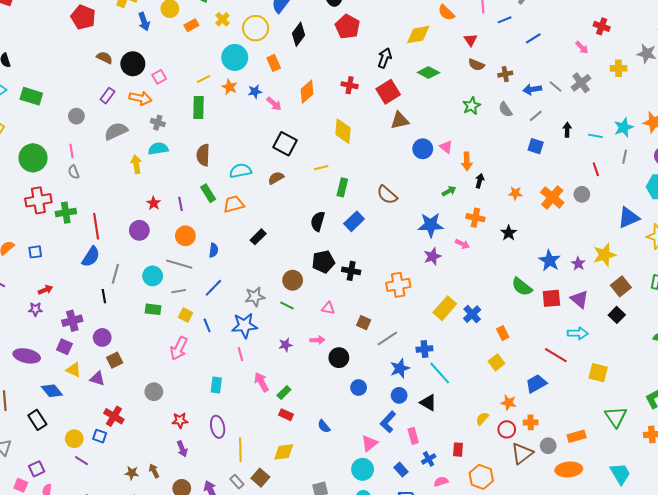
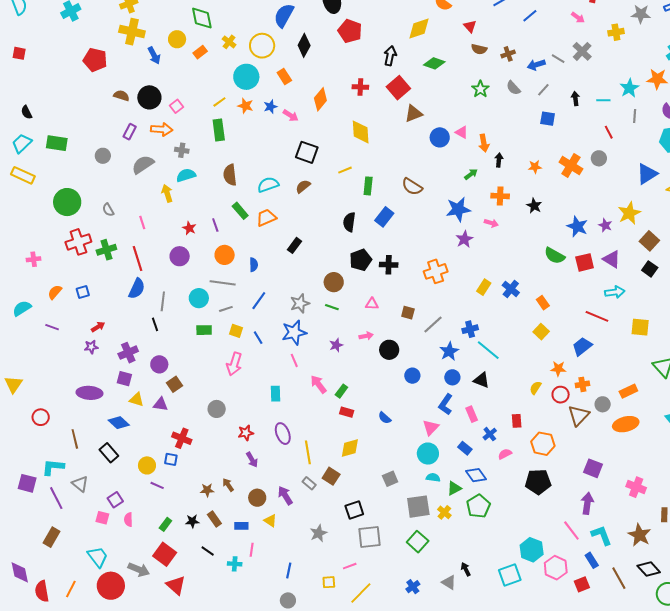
pink line: (71, 151) -> (142, 222), moved
yellow rectangle: (445, 308) -> (484, 287), size x0.7

